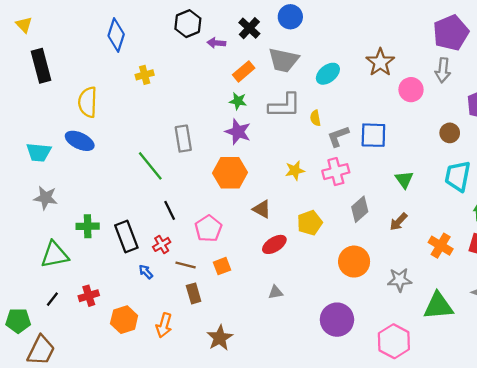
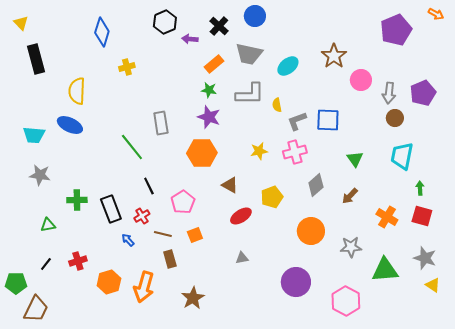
gray arrow: (443, 70) -> (389, 93), moved
green triangle: (55, 255) -> (48, 225), size x0.6
orange arrow: (164, 325) -> (144, 287), size x1.4

